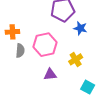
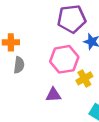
pink hexagon: (45, 45) -> (64, 59), moved

